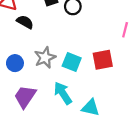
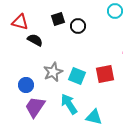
blue circle: (15, 63) -> (26, 85), moved

